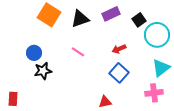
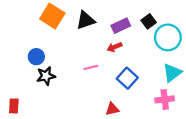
purple rectangle: (111, 14) -> (121, 26), moved
red arrow: (119, 49) -> (114, 47), moved
pink line: (78, 52) -> (91, 67), moved, turned -48

